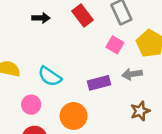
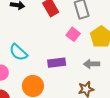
gray arrow: (132, 74) -> (92, 64), moved

